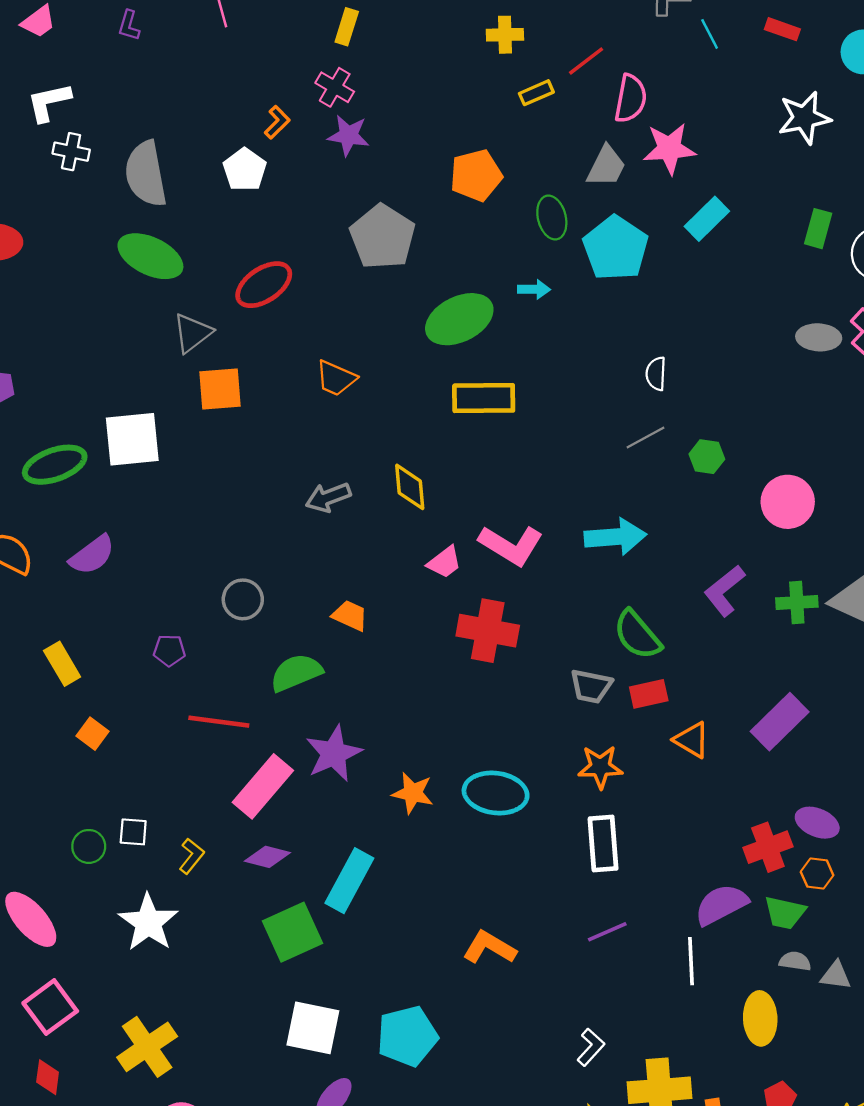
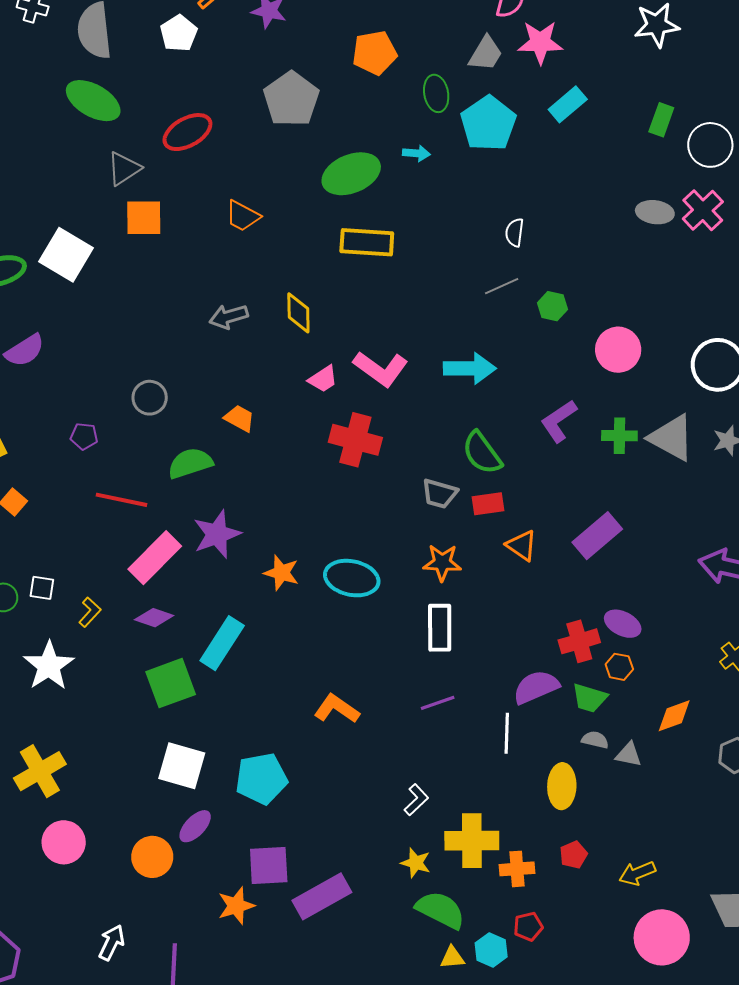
white square: (132, 439) -> (66, 255), turned 32

